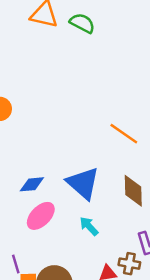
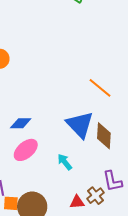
blue triangle: (83, 183) -> (80, 125), moved
brown cross: (129, 264) -> (96, 196), turned 36

